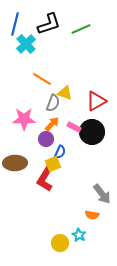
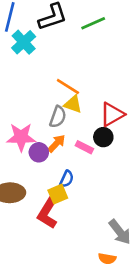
orange line: (42, 79) -> (68, 87), moved
black circle: (92, 132) -> (103, 137), moved, size x0.6
purple circle: (46, 139) -> (39, 152), moved

